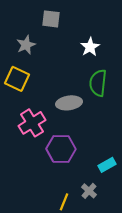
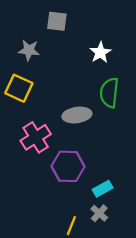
gray star: (26, 45) -> (29, 50), turned 30
cyan rectangle: (107, 165) -> (103, 189), moved

